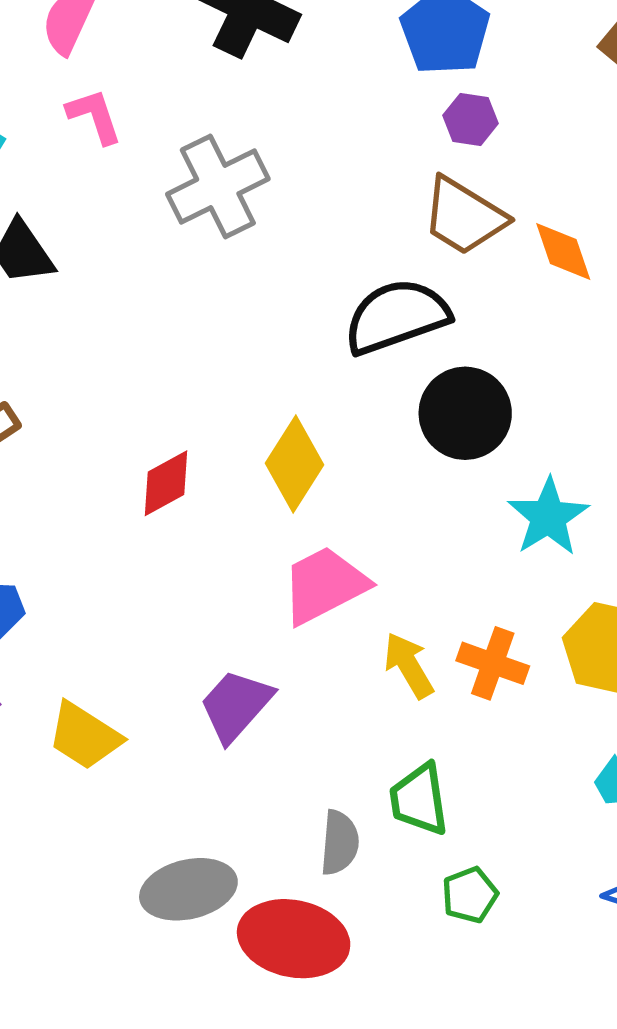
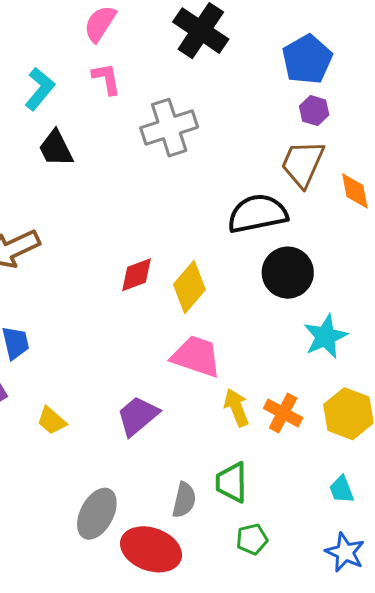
brown trapezoid: (464, 216) -> (303, 164), turned 74
red diamond: (166, 483) -> (136, 275), moved
pink trapezoid: (324, 585) -> (196, 356), turned 38
yellow trapezoid: (84, 736) -> (52, 421), size x0.7
gray ellipse: (188, 889) -> (97, 514), turned -57

